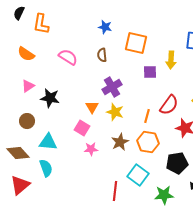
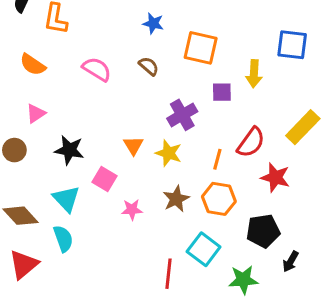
brown semicircle: (102, 55) -> (149, 66), turned 136
purple cross: (112, 87) -> (182, 115), moved
black star: (50, 98) -> (69, 150), moved
brown circle: (27, 121) -> (14, 150), moved
pink square: (82, 128) -> (104, 179), moved
cyan triangle: (48, 142) -> (66, 199), turned 42

